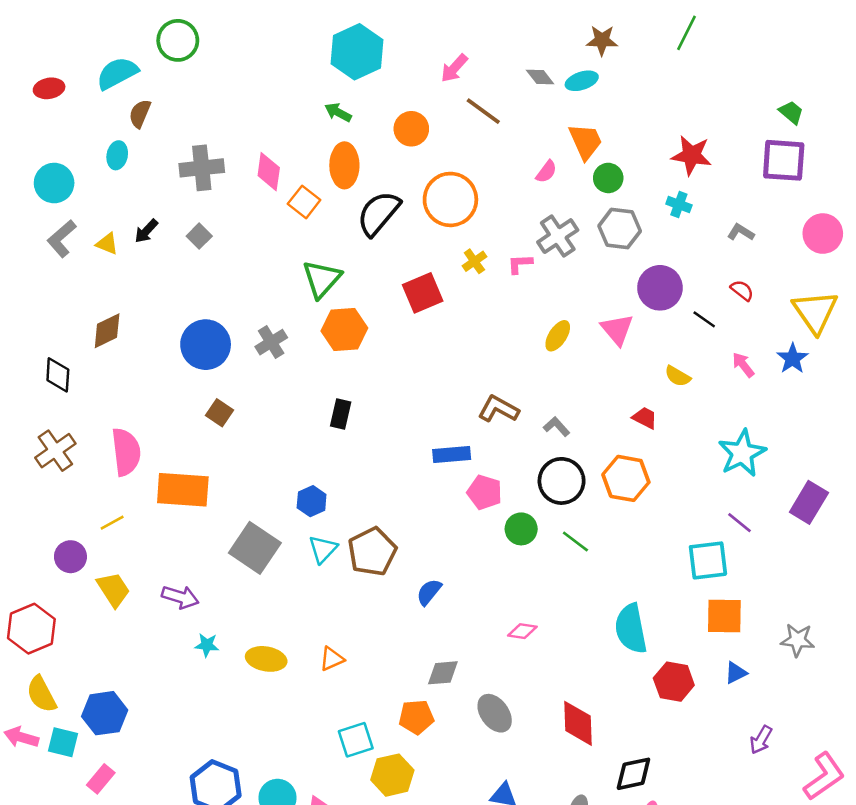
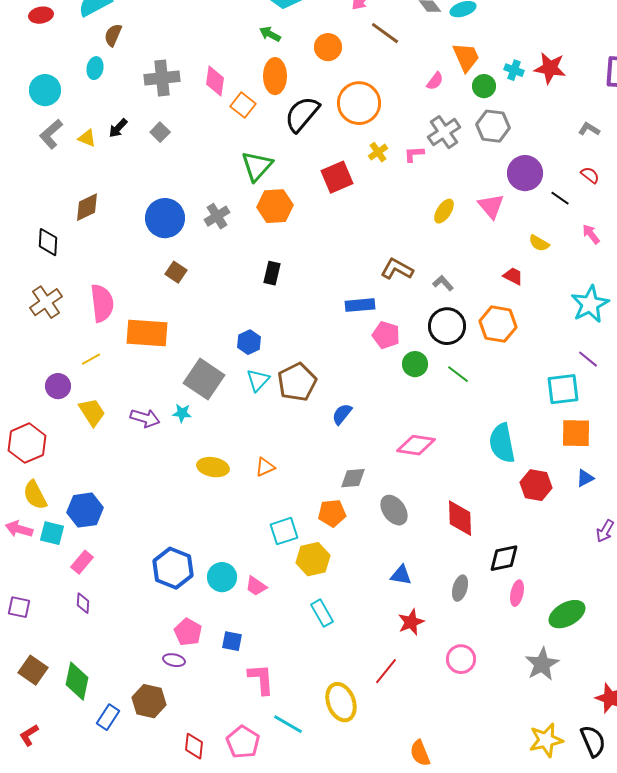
cyan cross: (679, 204) -> (514, 70), moved
pink diamond: (522, 631) -> (416, 445), size x1.6
cyan star: (207, 645) -> (182, 413), moved

